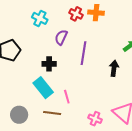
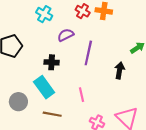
purple semicircle: (61, 37) -> (66, 35), turned 35
pink line: (67, 97) -> (81, 95), moved
gray circle: (19, 115) -> (18, 102), moved

